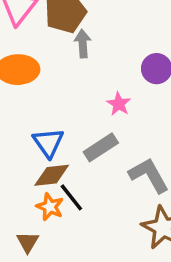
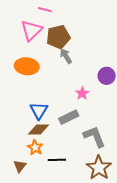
gray arrow: (83, 44) -> (66, 56), turned -35
black line: (71, 197) -> (57, 160), moved, turned -60

